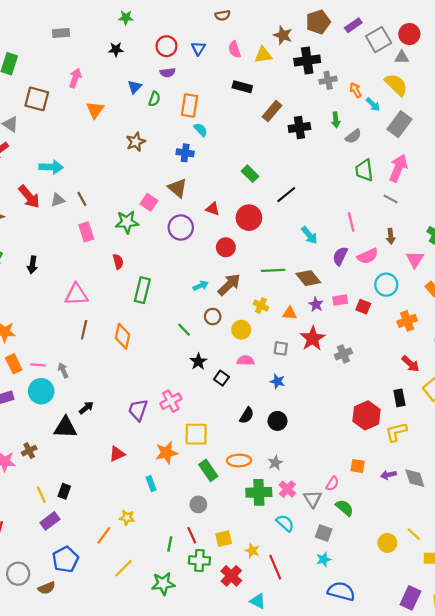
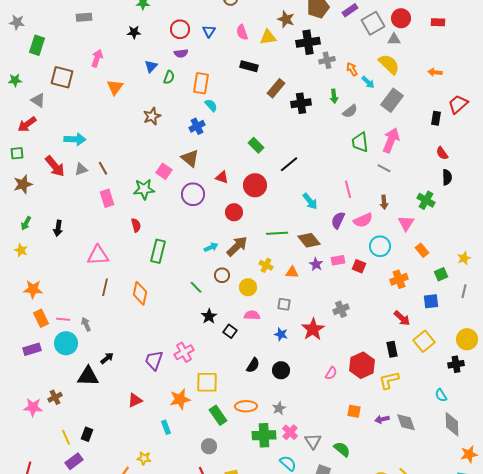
blue cross: (185, 153) -> (197, 126), turned -35
red star: (313, 338) -> (313, 329), moved
pink semicircle: (332, 484) -> (331, 373), moved

